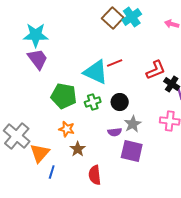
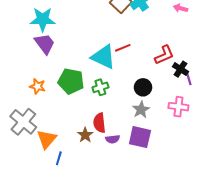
black circle: (120, 102) -> (143, 87), moved
orange star: (67, 129) -> (38, 86), moved
purple semicircle: (115, 132) -> (113, 139), moved
red semicircle: (95, 175) -> (99, 123), moved

